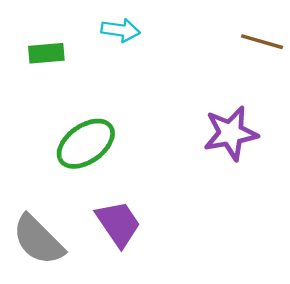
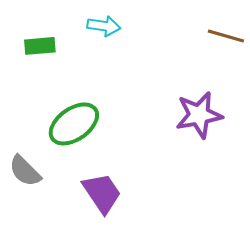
gray semicircle: (38, 240) -> (25, 171), moved, size x0.7

